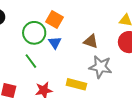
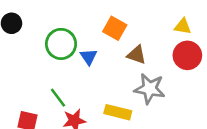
orange square: (54, 20) -> (115, 28), moved
green line: (31, 61) -> (58, 98), moved

